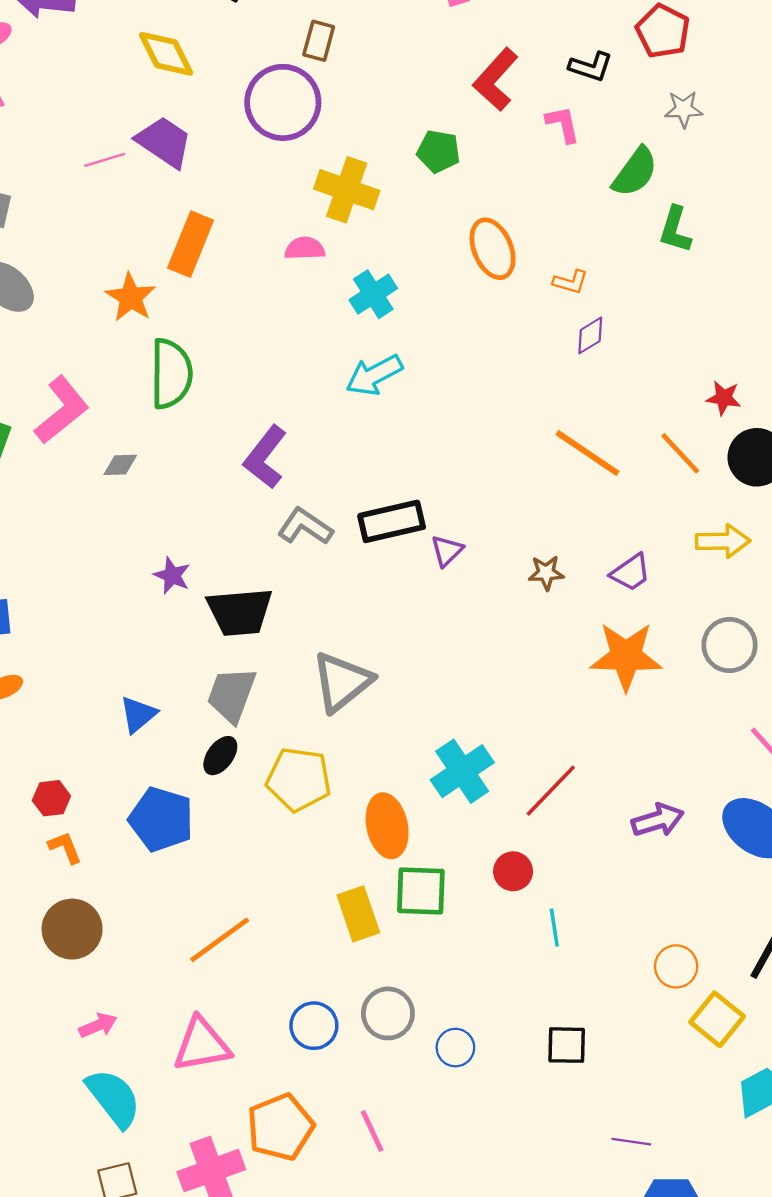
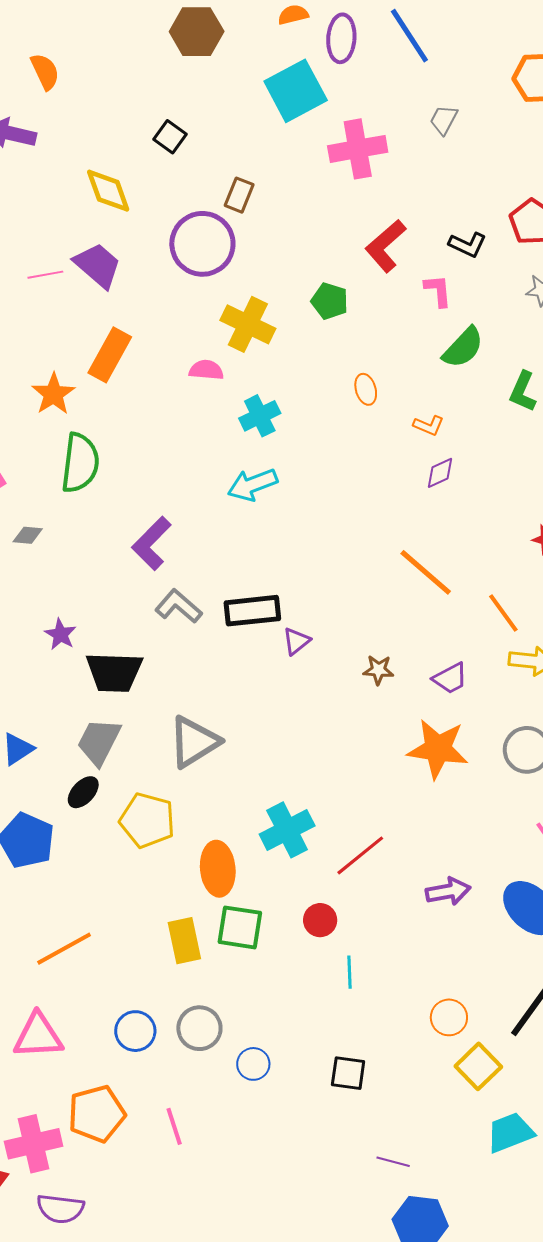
green semicircle: (635, 172) -> (463, 348), moved
orange ellipse: (493, 249) -> (366, 389), size x0.6
orange line: (680, 453) -> (503, 613), moved

